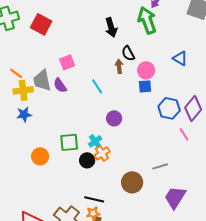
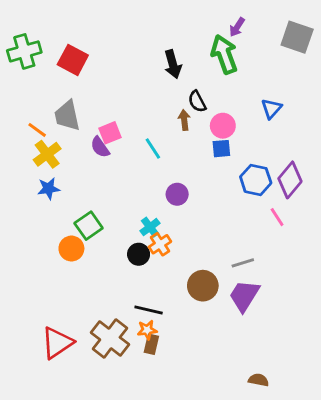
blue triangle: (180, 58) -> (271, 109), turned 42
pink square: (67, 62) -> (110, 133), moved
gray trapezoid: (42, 80) -> (67, 116), moved
yellow cross: (23, 90) -> (47, 154), turned -30
green square: (69, 142) -> (89, 226), moved, turned -30
purple trapezoid: (175, 197) -> (244, 296), moved

